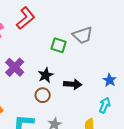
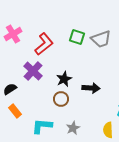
red L-shape: (26, 18) -> (44, 44), moved
green square: (59, 45) -> (77, 37), moved

